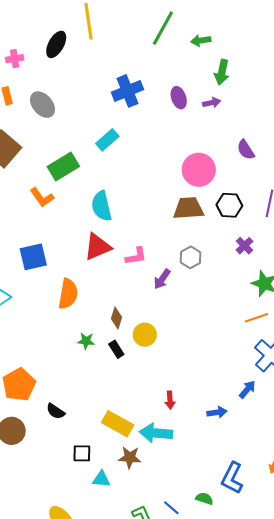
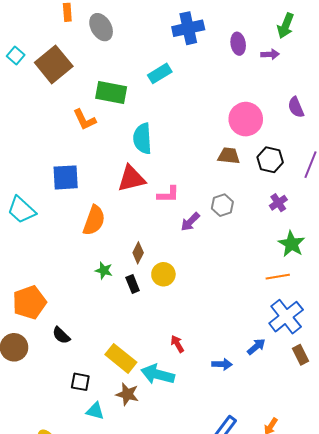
green rectangle: (63, 166) -> (111, 92), turned 32
brown trapezoid: (188, 208) -> (229, 156), size x0.7
red arrow: (170, 400) -> (177, 344), turned 144

